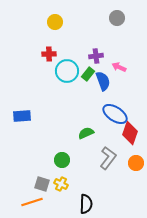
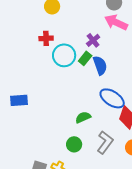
purple cross: (96, 56) -> (93, 40), turned -32
pink arrow: (119, 67) -> (116, 22), moved, size x1.6
green circle: (62, 160) -> (74, 144), moved

